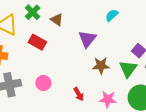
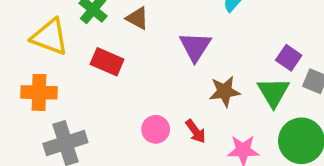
pink circle: (43, 83) -> (156, 129), moved
red arrow: (79, 94) -> (196, 131), moved

